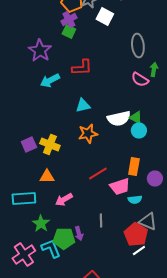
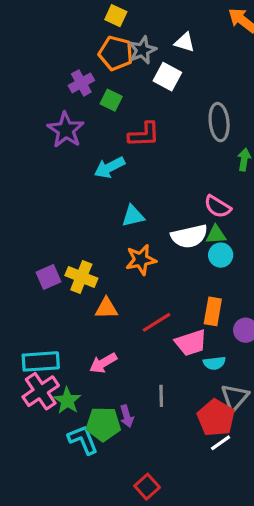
purple cross: (69, 20) -> (81, 83), moved
red L-shape: (82, 68) -> (144, 135), moved
cyan arrow: (50, 80) -> (110, 167), moved
pink semicircle: (140, 80) -> (217, 207), moved
green triangle: (136, 118) -> (216, 235), turned -32
orange triangle: (47, 176) -> (106, 308), moved
gray triangle: (148, 222) -> (235, 397), turned 48
pink cross: (24, 254) -> (41, 391), moved

